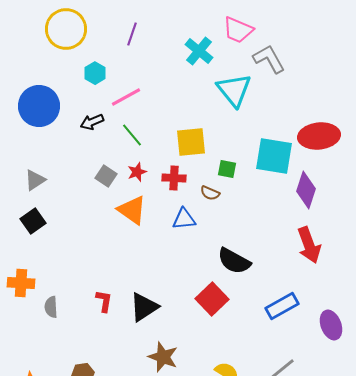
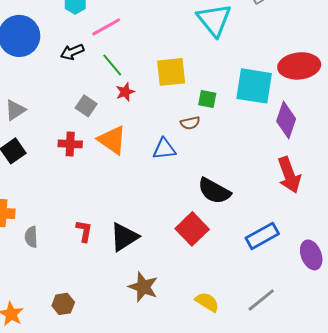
red star: (137, 172) -> (125, 92), moved
red cross: (174, 178) -> (70, 144), moved
brown semicircle: (210, 193) -> (190, 123), turned -36

